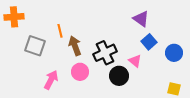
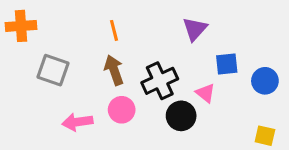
purple triangle: (141, 19) -> (195, 29), moved, turned 36
orange line: (60, 31) -> (114, 30), moved
blue square: (149, 42) -> (227, 64), turned 35
pink arrow: (51, 80) -> (77, 122), turned -126

